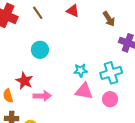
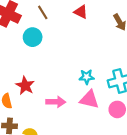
cyan circle: (40, 50) -> (33, 37), moved
pink arrow: (42, 96) -> (56, 102), moved

